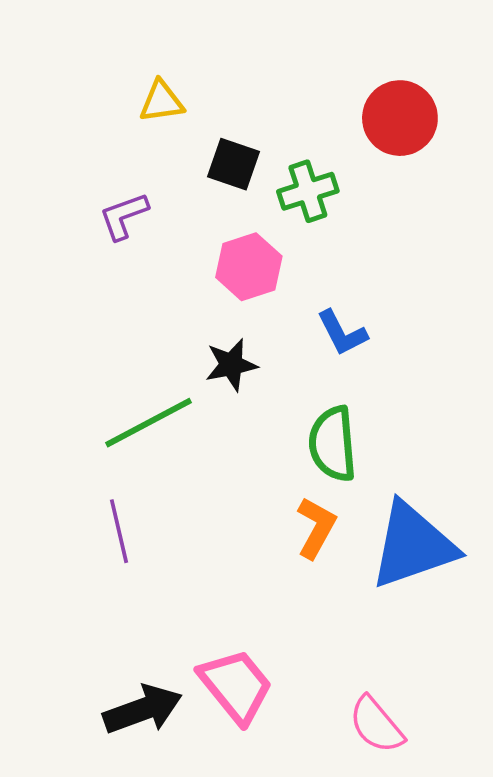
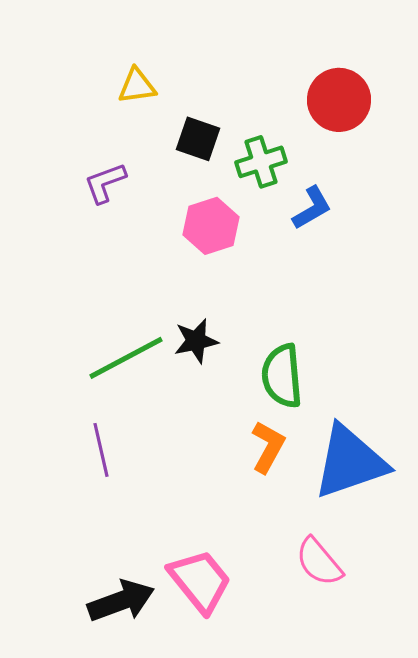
blue L-shape: (342, 333) -> (312, 208), moved, turned -93
black star: (231, 365) -> (196, 341), moved
pink semicircle: (376, 725) -> (319, 562), moved

